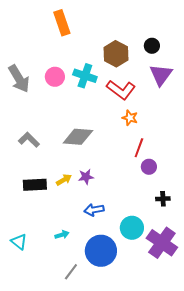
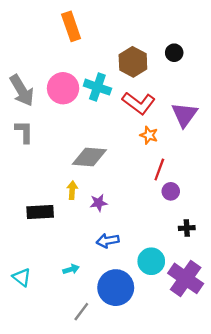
purple triangle: (161, 75) -> (184, 115), moved
pink circle: (55, 77) -> (63, 88), size x1.4
gray L-shape: (29, 140) -> (24, 132), moved, turned 45
yellow arrow: (64, 180) -> (72, 190), moved, turned -56

